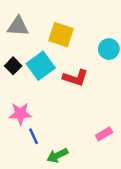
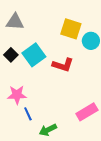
yellow square: (61, 35) -> (71, 29), moved
pink rectangle: (104, 134) -> (87, 112), size x1.5

